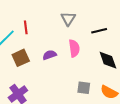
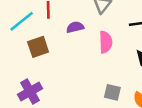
purple semicircle: (50, 55) -> (75, 27), moved

